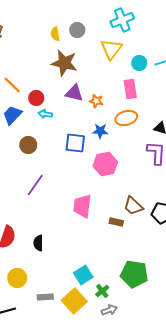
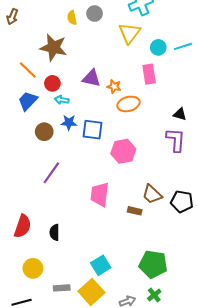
brown star: (64, 63) -> (53, 47), moved
orange ellipse: (126, 118) -> (128, 104), moved
blue star: (100, 131) -> (69, 122), moved
green cross: (102, 291) -> (154, 295), moved

